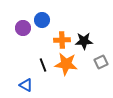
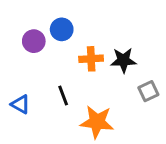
orange star: (66, 64) -> (97, 122), moved
blue triangle: (26, 85) -> (21, 104), moved

